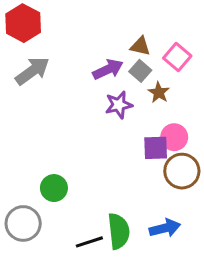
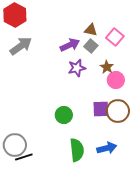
brown star: (159, 92) -> (107, 67), moved
pink circle: (174, 137) -> (116, 80), moved
purple square: (156, 148) -> (101, 109), moved
green circle: (54, 188) -> (64, 115), moved
black line: (89, 242) -> (24, 157), moved

